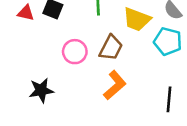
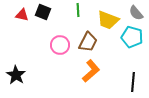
black star: (41, 90) -> (16, 75), moved, turned -30

